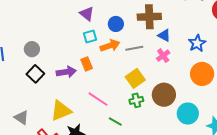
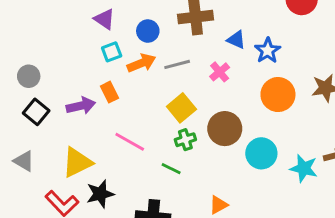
blue triangle: (164, 35) -> (236, 40), moved
gray triangle: (21, 117) -> (24, 161), moved
green line: (115, 121) -> (171, 169), moved

